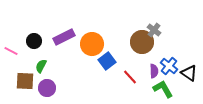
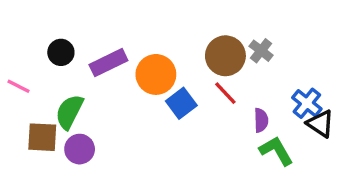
black circle: (34, 41) -> (61, 52), moved
brown circle: (142, 42) -> (225, 56), moved
green semicircle: (41, 66) -> (69, 112), size x1.5
blue cross: (169, 66) -> (307, 103), moved
red line: (130, 77) -> (225, 93), moved

